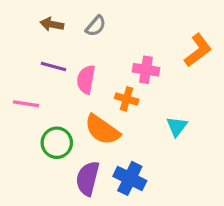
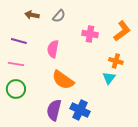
purple line: (54, 66) -> (19, 41), moved
pink cross: (146, 70) -> (90, 34), moved
orange cross: (127, 99) -> (116, 61), moved
green circle: (57, 143) -> (16, 89), moved

